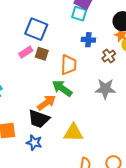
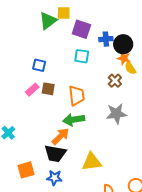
cyan square: (79, 14) -> (82, 56), moved
blue square: (36, 29) -> (39, 65), size x0.6
blue cross: (88, 40) -> (106, 39), moved
green arrow: (62, 88) -> (74, 120), turned -35

